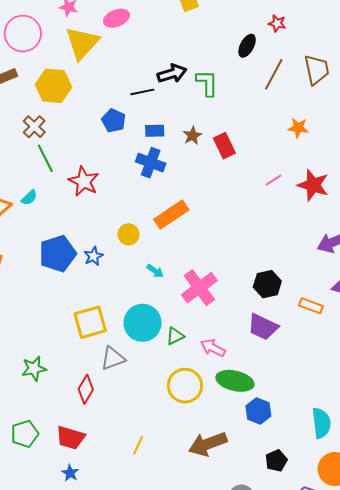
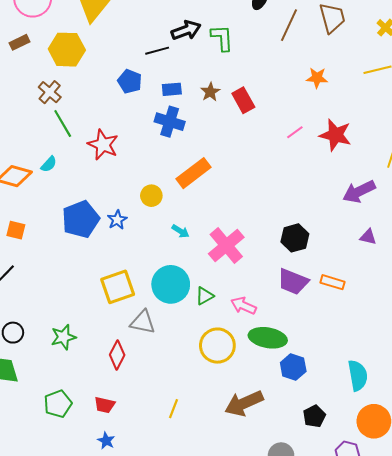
orange rectangle: (311, 306) -> (333, 282), moved
gray triangle: (113, 358) -> (143, 322), turned 36
red trapezoid: (71, 438) -> (105, 405), size x0.7

